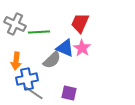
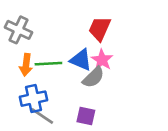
green line: (39, 32) -> (48, 64), moved
gray semicircle: (52, 60) -> (93, 77), moved
orange arrow: (16, 61) -> (26, 65), moved

